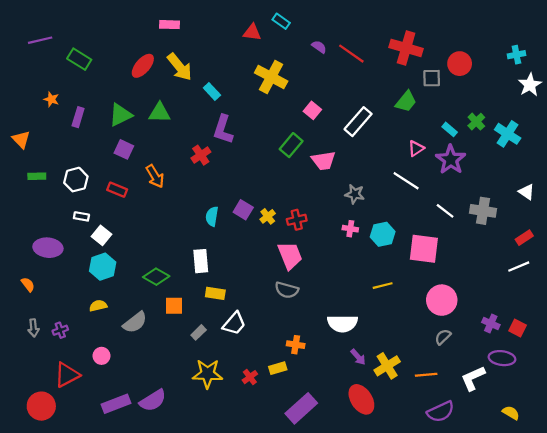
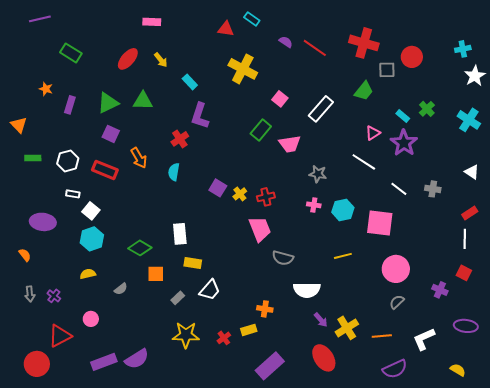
purple line: (40, 40) -> (40, 19), moved
yellow arrow: (180, 67) -> (161, 60), size x0.6
cyan cross: (508, 134) -> (469, 120), moved
red rectangle: (117, 190) -> (105, 170), size x1.4
gray cross: (483, 211) -> (433, 189), size x0.7
cyan semicircle: (212, 216) -> (174, 172), moved
white line: (519, 267) -> (465, 239), turned -66
gray semicircle: (287, 290) -> (283, 258), moved
gray semicircle: (135, 322) -> (121, 289), size x0.6
red square: (518, 328) -> (464, 273), moved
purple cross: (60, 330) -> (54, 296), turned -32
purple ellipse: (502, 358) -> (466, 326), moved

